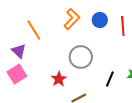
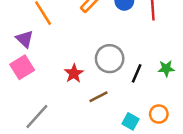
gray circle: (81, 57) -> (110, 59), moved

